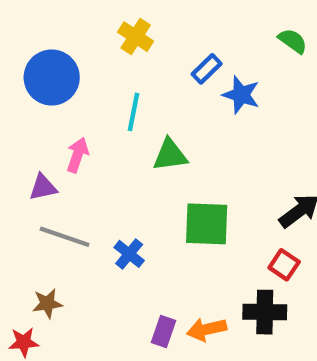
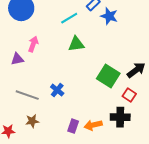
cyan line: (133, 112) -> (69, 18), moved, turned 48
green square: (207, 224) -> (108, 76), moved, turned 30
gray line: (65, 237) -> (27, 95), moved
brown star: (47, 303) -> (32, 121), moved

